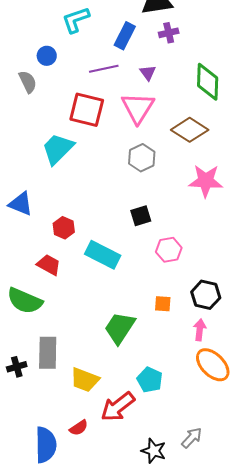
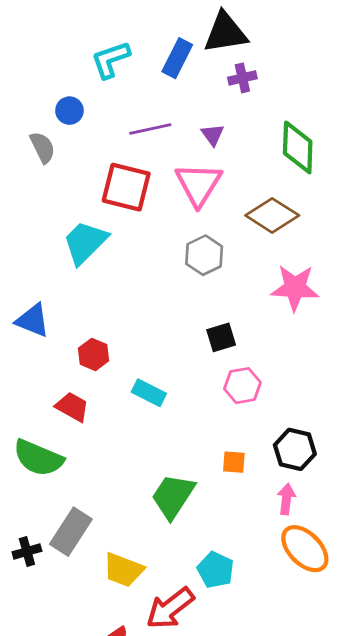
blue rectangle: (125, 36) -> (177, 58), moved
black square: (141, 216) -> (221, 337), moved
cyan rectangle: (103, 255) -> (149, 393), size x0.7
gray rectangle: (48, 353) -> (71, 532), turned 32

